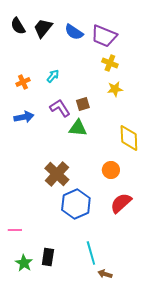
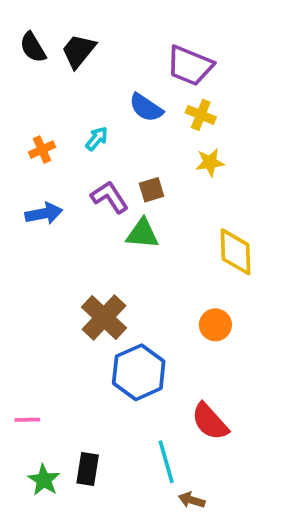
blue semicircle: (74, 32) -> (146, 108), moved
orange circle: (111, 170) -> (215, 325), moved
red semicircle: (121, 203) -> (210, 422), moved, turned -90

